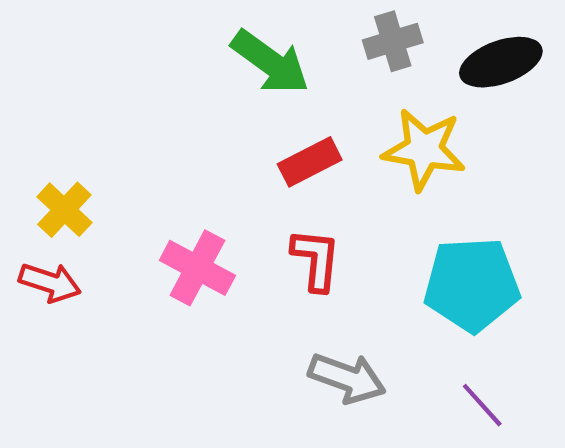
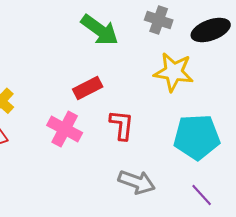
gray cross: (393, 41) -> (159, 20), turned 36
red rectangle: (310, 162) -> (88, 88), moved

